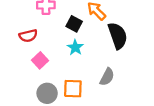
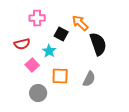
cyan star: (75, 47) -> (49, 51), moved
orange square: (73, 89) -> (60, 76), moved

